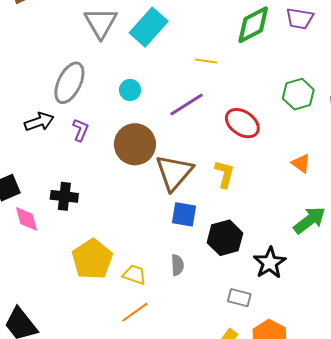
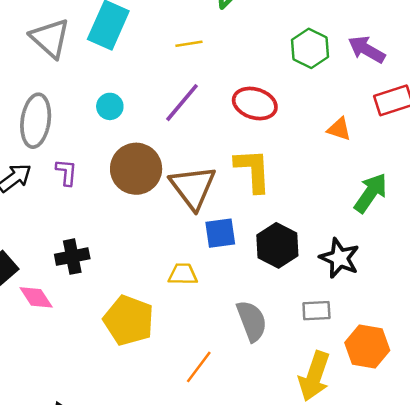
yellow L-shape: (224, 174) -> (253, 170), size x1.4
gray semicircle: (177, 265) -> (252, 321), moved, size x1.6
yellow trapezoid: (134, 275) -> (183, 274), moved

